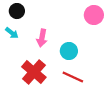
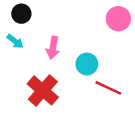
red line: (73, 77) -> (108, 88), moved

